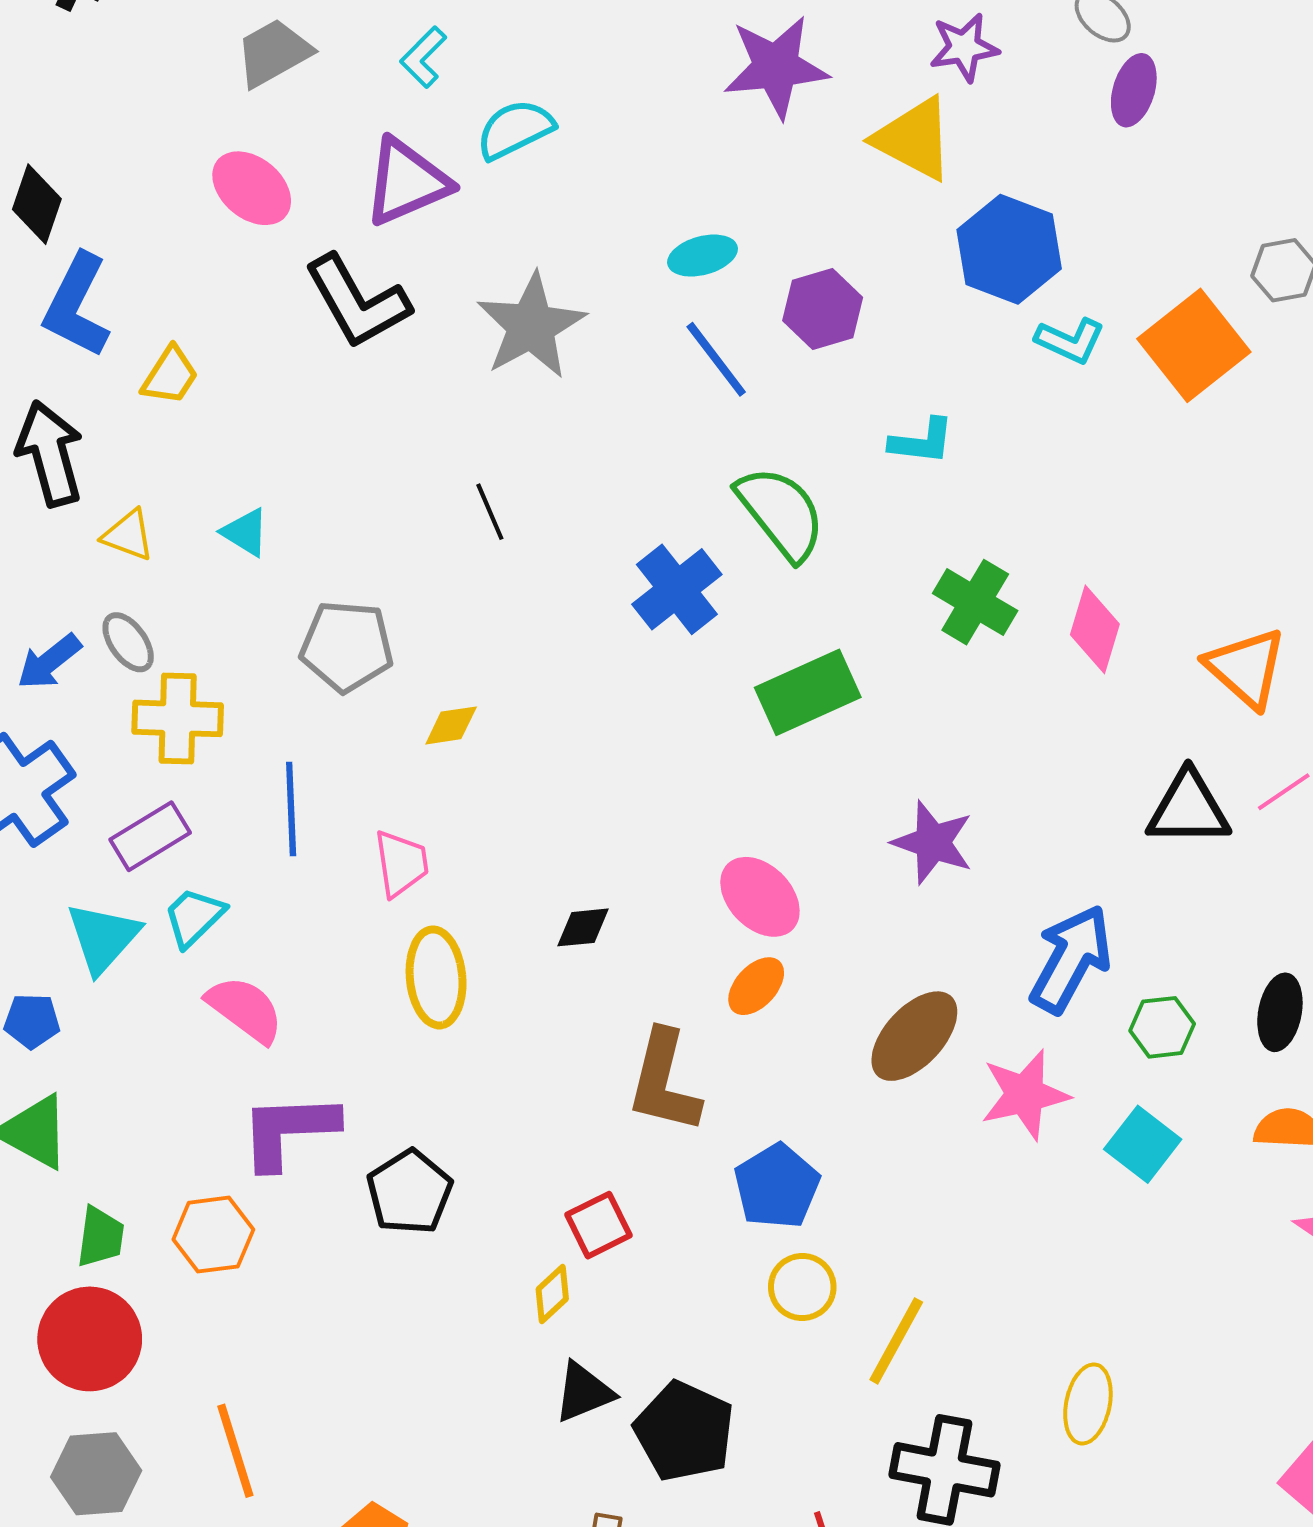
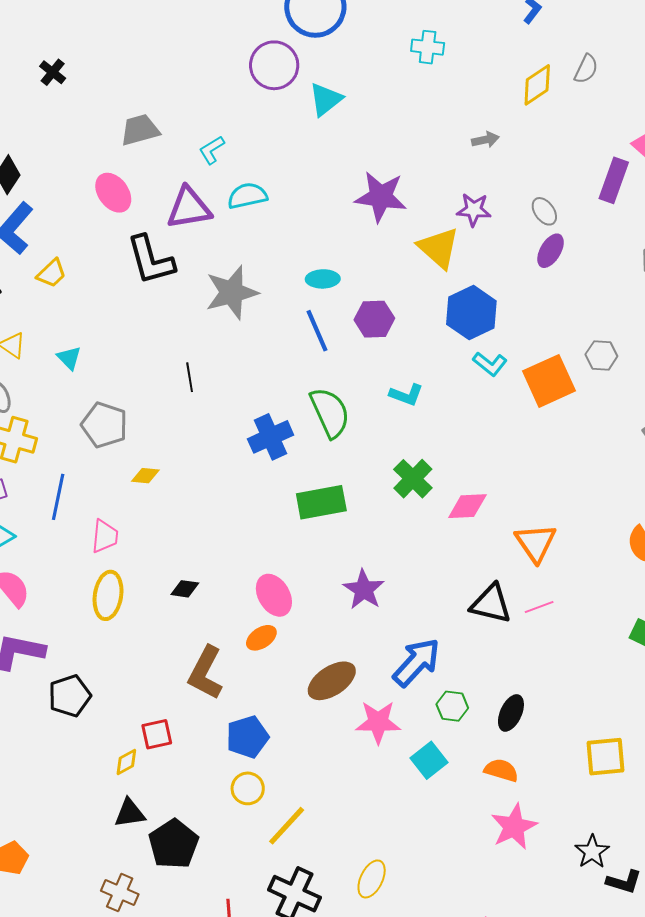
pink diamond: (1095, 629) -> (467, 506), turned 57

